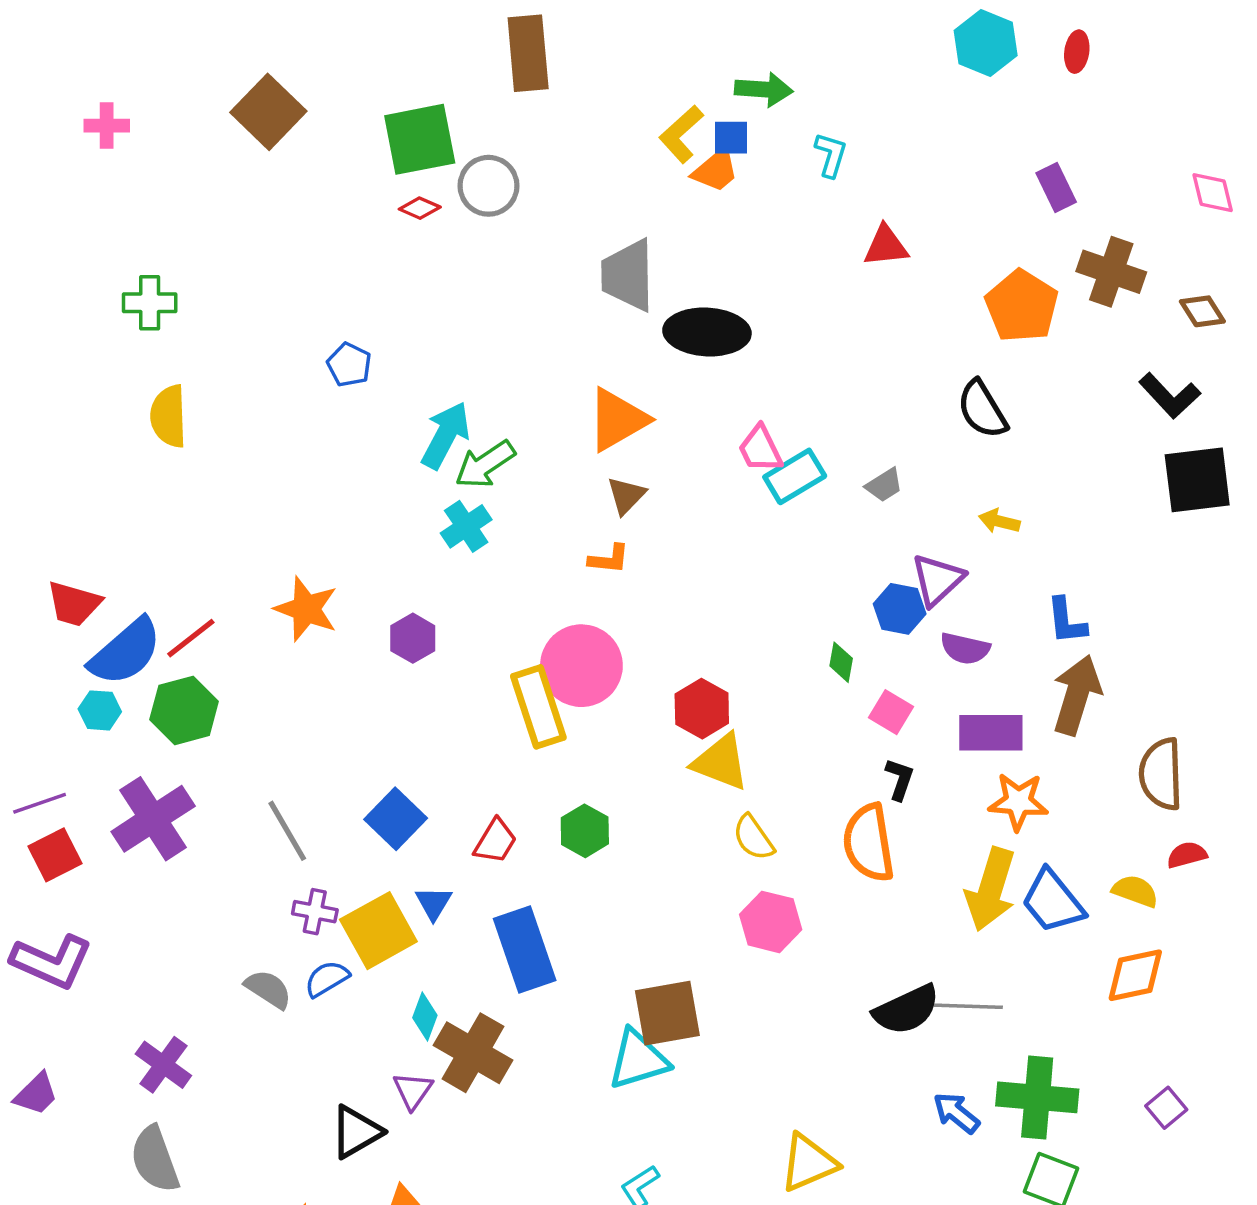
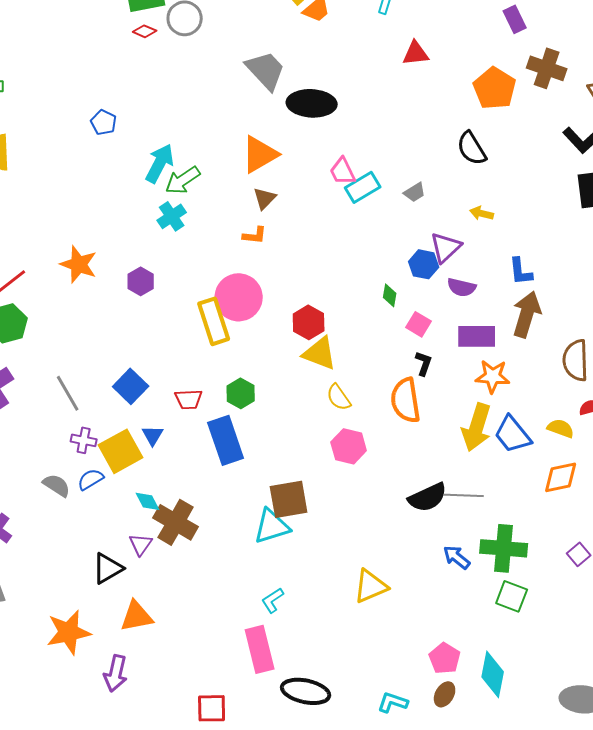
gray trapezoid: (628, 275) -> (266, 70), turned 138
red trapezoid: (495, 841) -> (189, 399), turned 56
blue rectangle: (525, 949) -> (226, 440), moved
cyan diamond: (425, 1017) -> (148, 501), turned -48

